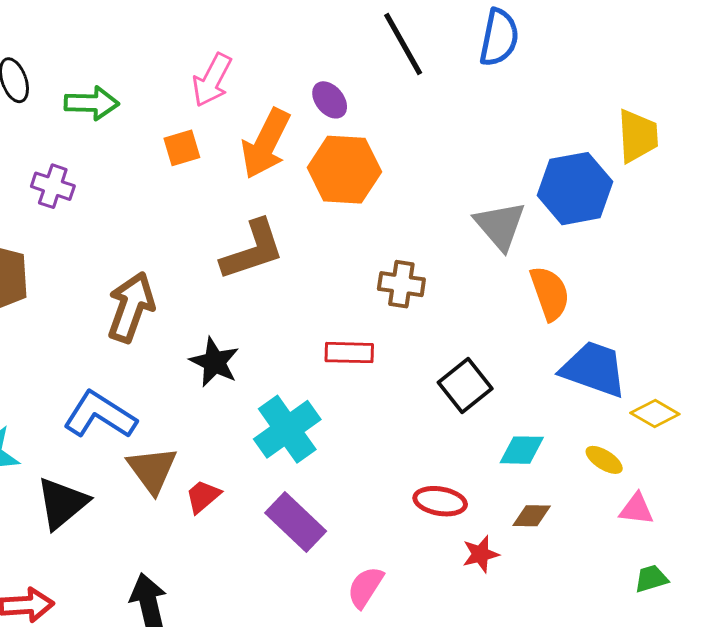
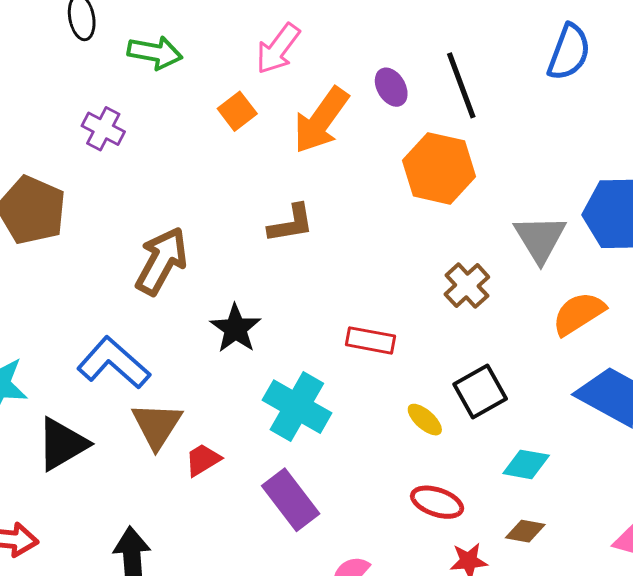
black line: (403, 44) -> (461, 85), moved
orange square: (182, 148) -> (237, 111), turned -30
orange hexagon: (344, 170) -> (439, 168), moved
brown L-shape: (253, 250) -> (291, 224), size x0.7
brown cross: (401, 284) -> (467, 286), moved, turned 30
orange semicircle: (550, 293) -> (579, 314), turned -112
cyan cross: (287, 429) -> (297, 407), turned -34
yellow ellipse: (604, 460) -> (425, 420), moved

